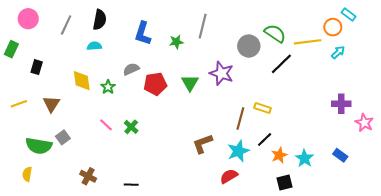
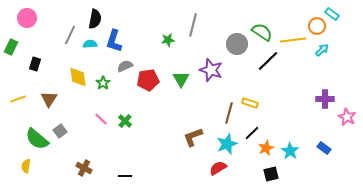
gray line: (66, 25) -> (70, 35), moved
blue L-shape: (143, 33) -> (114, 41), moved
green semicircle: (39, 146) -> (37, 139), turned 30

